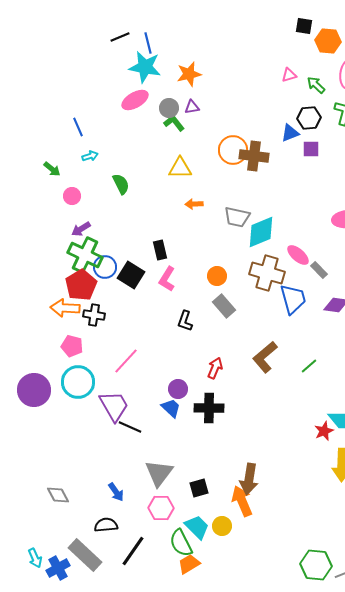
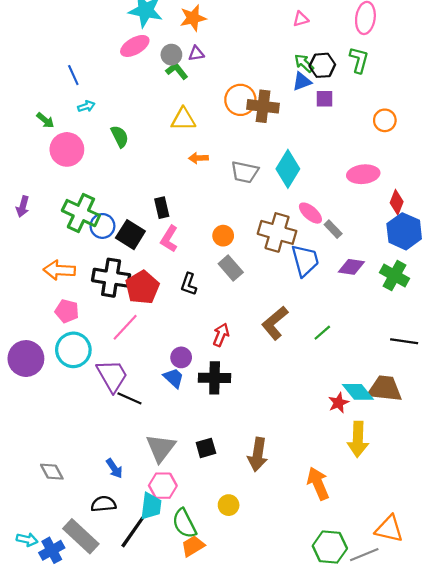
green arrow: (316, 85) -> (304, 63), moved
pink circle: (72, 196) -> (67, 149), size x1.8
purple arrow: (81, 229) -> (23, 207), moved, turned -42
cyan diamond: (261, 232) -> (288, 169), moved, turned -36
red pentagon: (81, 285) -> (142, 287), moved
black cross: (94, 315) -> (111, 278), moved, size x1.6
black square: (199, 488) -> (206, 448), moved
orange arrow: (242, 501) -> (318, 484), moved
cyan trapezoid: (197, 527) -> (151, 506), moved, turned 52
cyan arrow: (35, 558) -> (27, 540), turned -54

